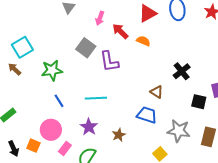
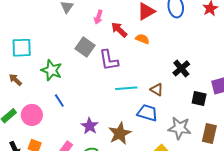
cyan square: (22, 47) -> (22, 48), turned 30
brown arrow: (15, 69) -> (15, 80), moved
green star: (52, 70) -> (52, 70), turned 30
cyan line: (96, 98) -> (126, 88), moved
pink circle: (51, 130) -> (32, 115), moved
brown star: (119, 135) -> (120, 133), size x1.6

